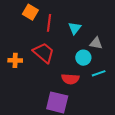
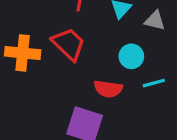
gray triangle: (96, 43) -> (155, 21), moved
orange cross: (15, 60) -> (23, 53), size x1.5

